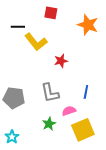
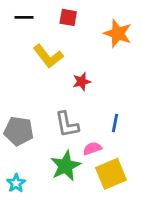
black line: (18, 27) -> (24, 17), moved
green star: (49, 124) -> (66, 166), size x1.6

